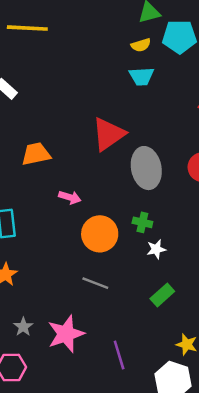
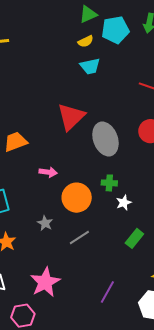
gray line: (95, 283) -> (79, 238), turned -45
gray star: (23, 327) -> (45, 223), moved
pink star: (66, 334) -> (45, 282), moved
purple line: (119, 355) -> (107, 292), turned 55

